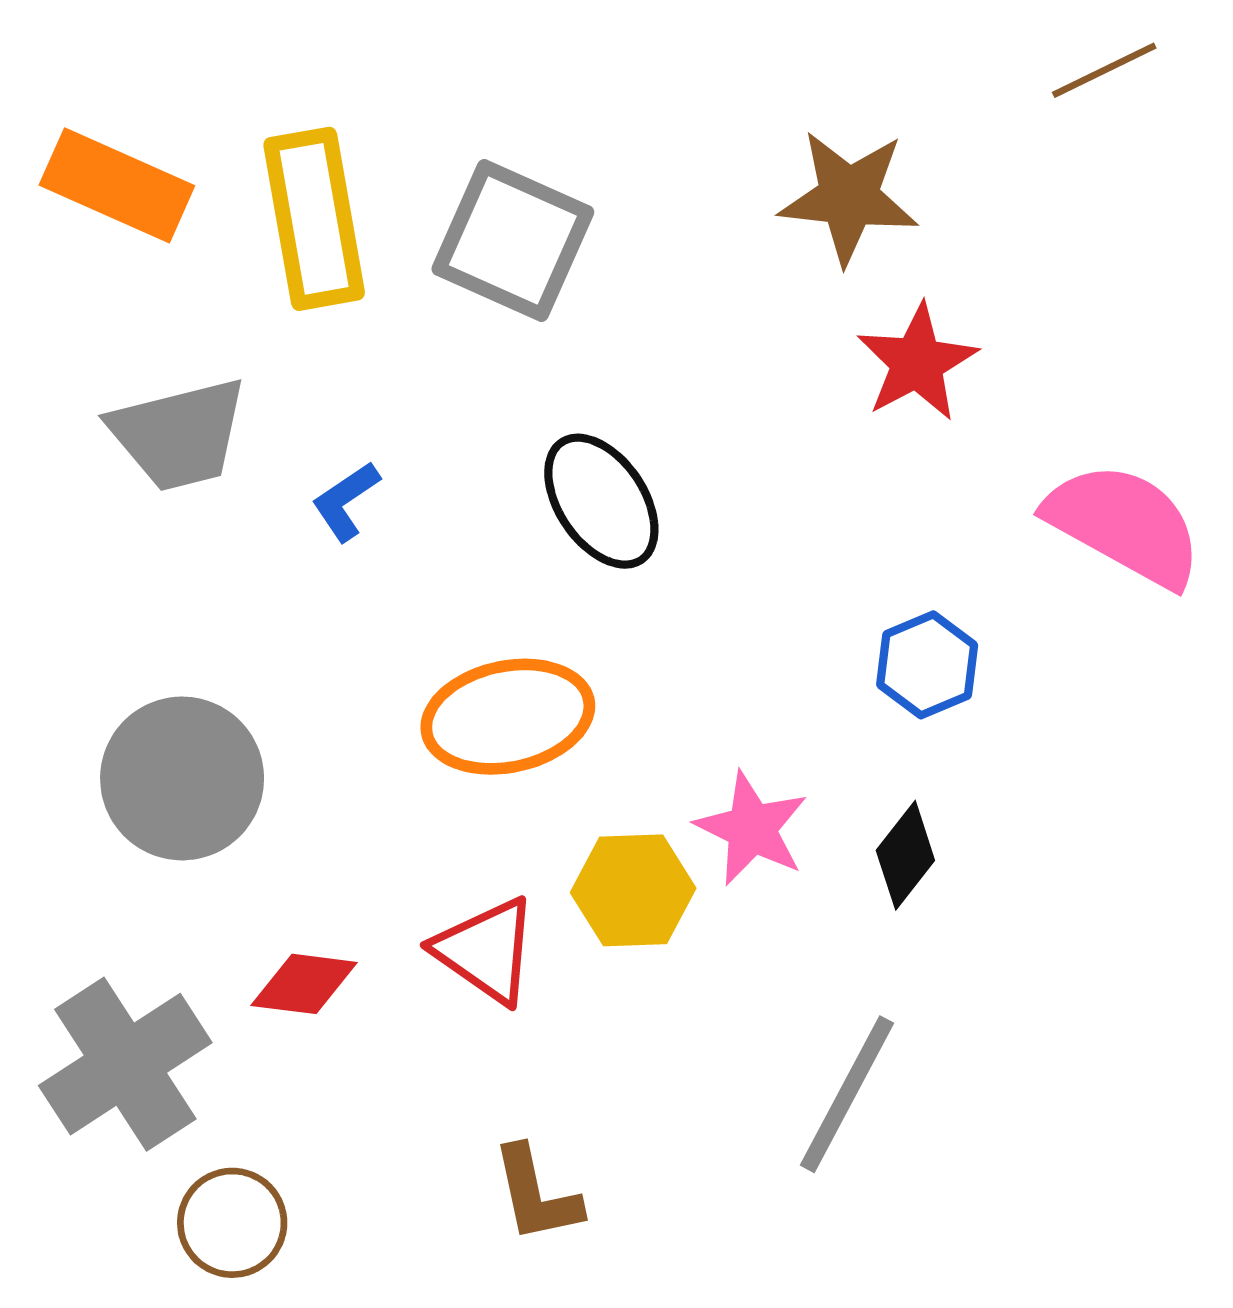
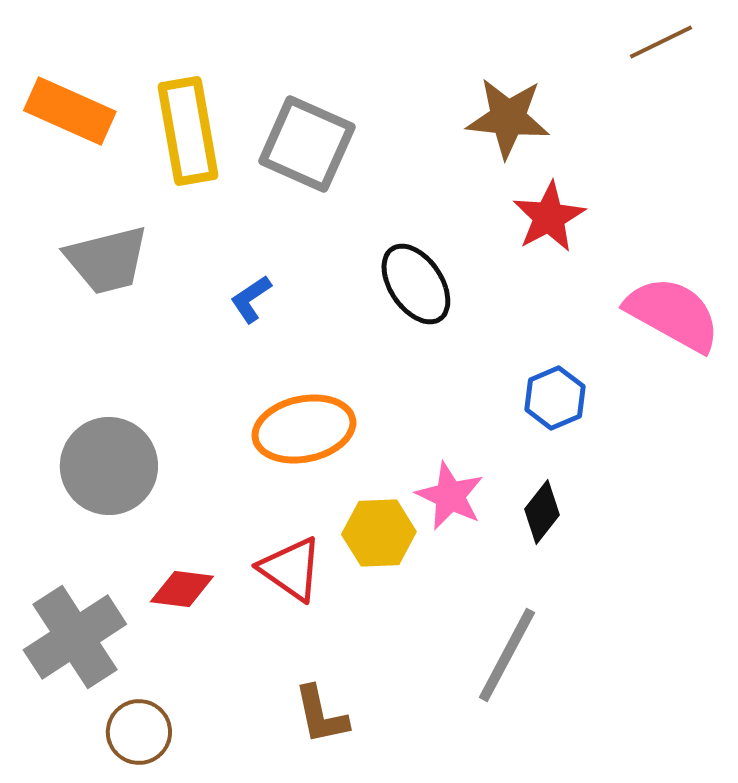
blue L-shape: (346, 501) -> (251, 299), moved
black ellipse: (601, 501) -> (416, 284), moved

